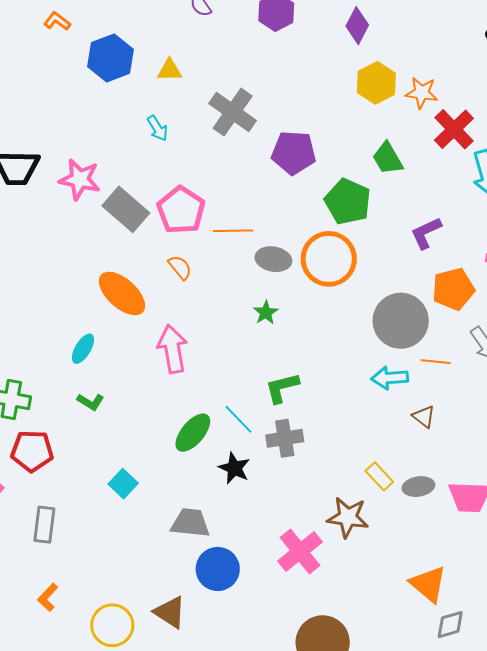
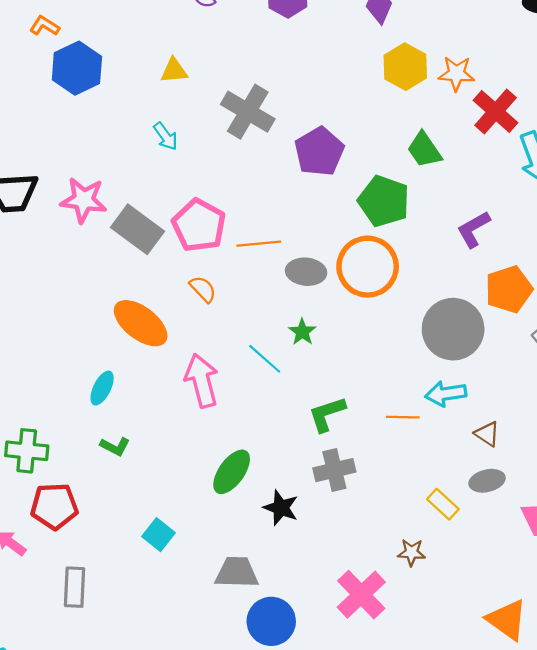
blue hexagon: (111, 58) -> (77, 68), moved
purple pentagon: (294, 153) -> (319, 151), turned -30
orange line: (436, 362) -> (403, 417), moved
cyan line: (238, 419) -> (265, 359), moved
gray ellipse: (418, 486) -> (487, 481), moved
brown star: (348, 517) -> (411, 552), size x0.6

